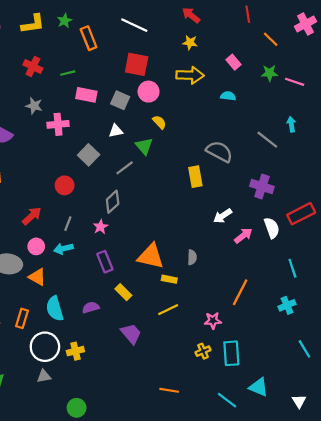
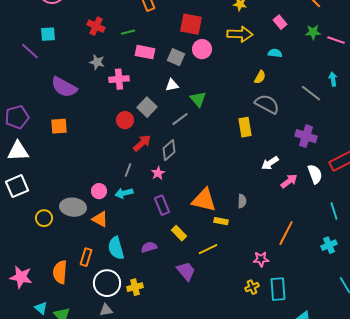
yellow semicircle: (159, 122) -> (260, 77), moved, turned 72
red circle: (65, 185) -> (125, 120), moved
red arrow: (32, 216) -> (142, 143), moved
yellow line: (168, 310) -> (208, 249), moved

